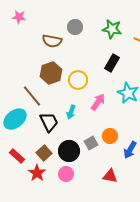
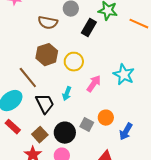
black rectangle: (112, 63) -> (89, 28), moved
gray square: (91, 143) -> (87, 125), turned -32
red rectangle: (17, 156) -> (13, 127), moved

